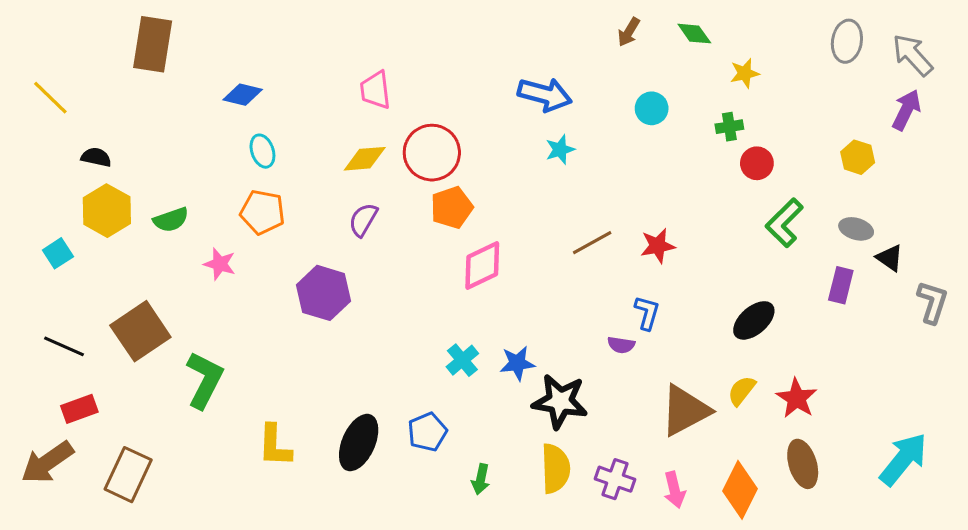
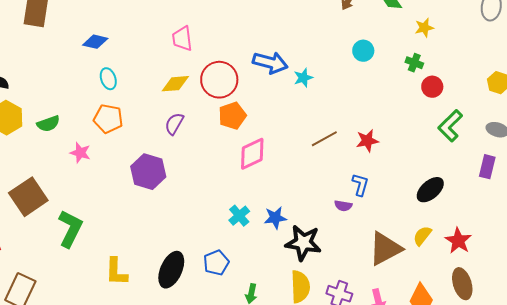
blue arrow: (545, 95) -> (270, 63), moved
green cross: (729, 127) -> (414, 63), turned 30

